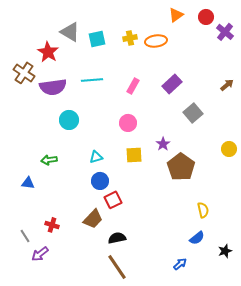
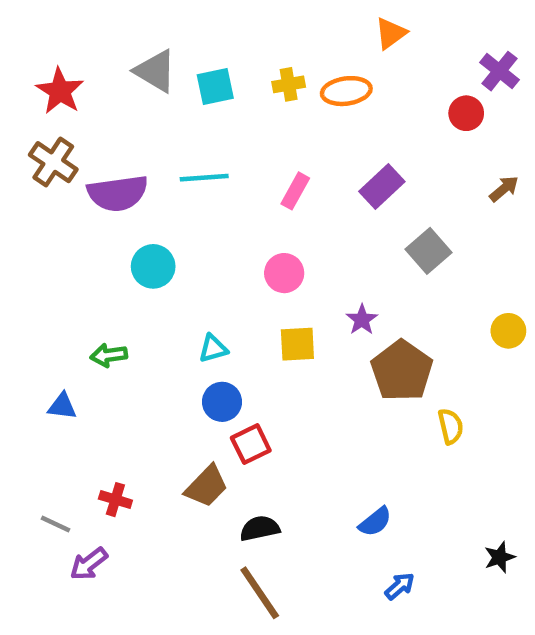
red circle: (206, 17) -> (466, 113), moved
red star: (48, 52) -> (60, 91), moved
yellow semicircle: (203, 210) -> (451, 426), moved
gray line: (25, 236) -> (55, 524), turned -32
blue semicircle: (197, 238) -> (375, 522), moved

